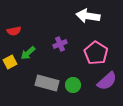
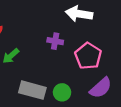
purple cross: (60, 44) -> (55, 41), moved, turned 32

